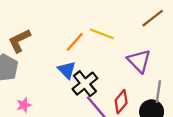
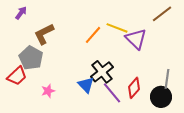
purple triangle: (139, 61) -> (136, 39), moved
blue triangle: (67, 70) -> (86, 85), moved

